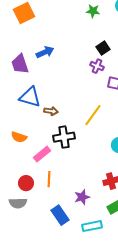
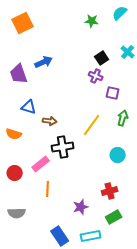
blue triangle: (30, 97) -> (29, 107), size x0.7
orange semicircle: (19, 137) -> (14, 134), moved
red circle: (26, 183) -> (15, 173), moved
blue rectangle: (60, 215) -> (60, 236), moved

